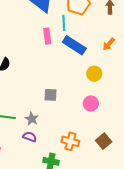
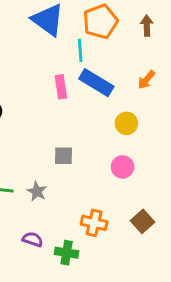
pink rectangle: (47, 36) -> (61, 87), moved
purple semicircle: (30, 137) -> (33, 239), moved

